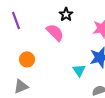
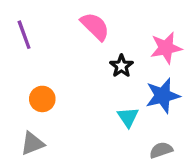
black star: (66, 14) -> (121, 66), moved
pink semicircle: (55, 32) -> (95, 26), moved

